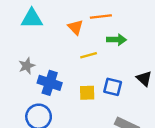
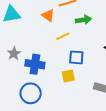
blue square: (113, 87) -> (76, 57), moved
yellow square: (87, 93) -> (68, 76), moved

